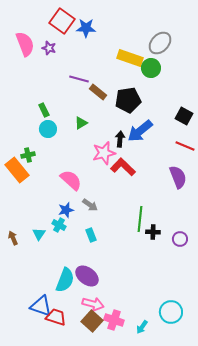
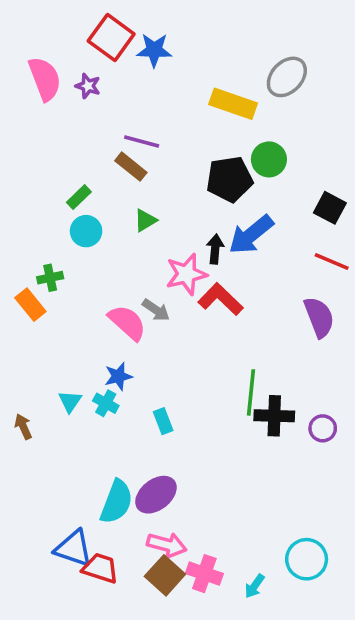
green circle: (151, 68) -> (269, 159), moved
brown rectangle: (98, 92) -> (131, 167), moved
green rectangle: (44, 110) -> (79, 197), turned 72
orange rectangle: (17, 170) -> (30, 305), size x0.7
gray arrow: (90, 205) -> (156, 310), moved
black cross: (153, 232) -> (274, 416), size x1.5
cyan triangle: (39, 234) -> (70, 401), moved
purple ellipse: (87, 276) -> (156, 495), turned -75

